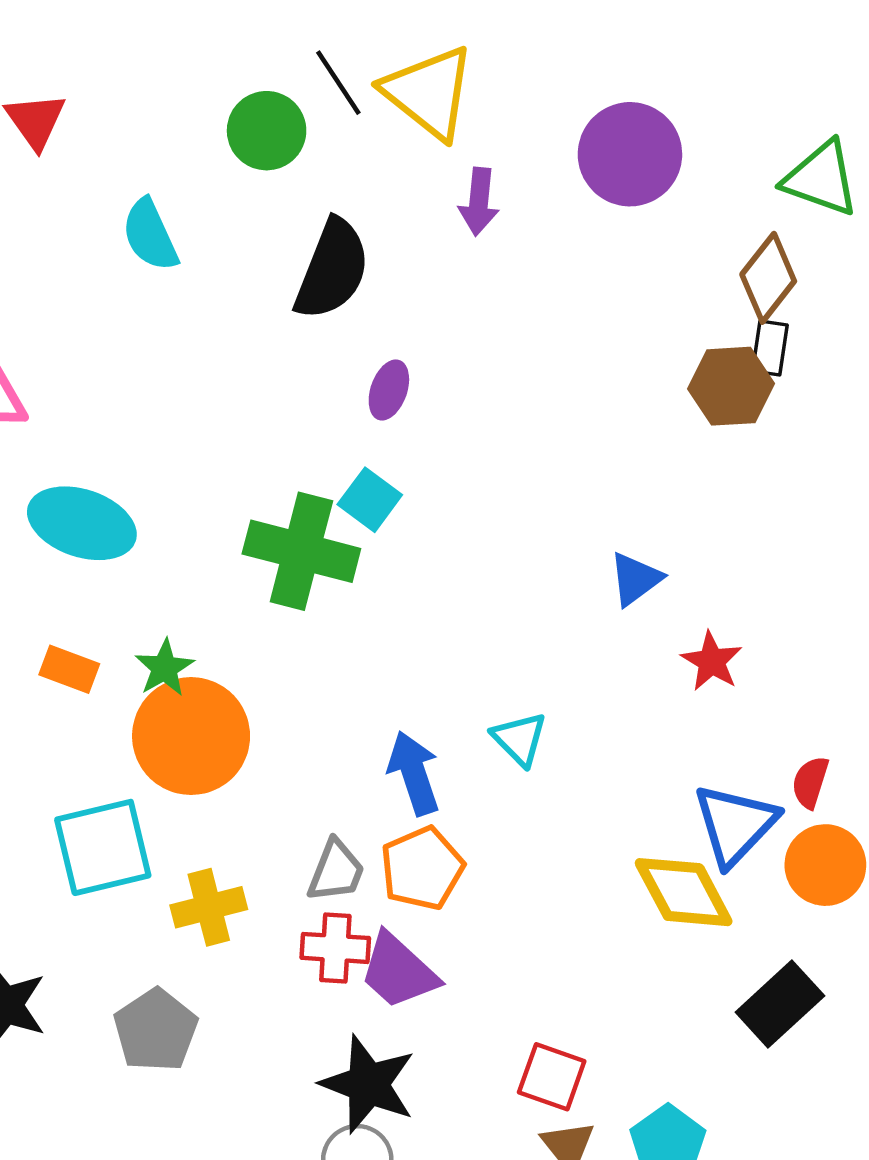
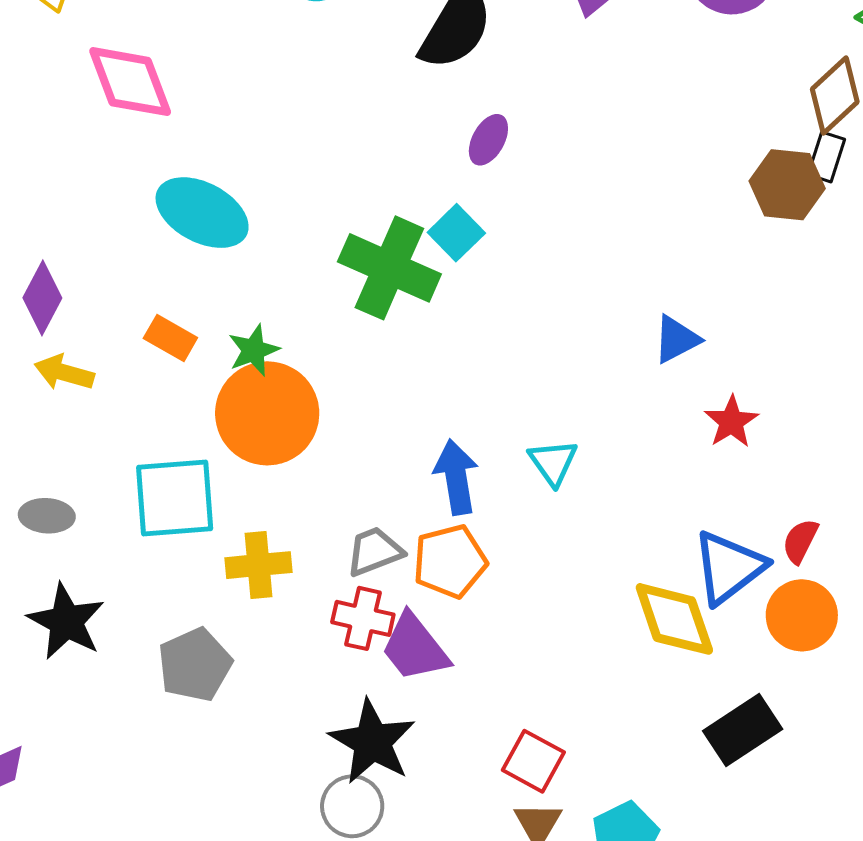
gray trapezoid: (336, 871) -> (374, 551), turned -142

